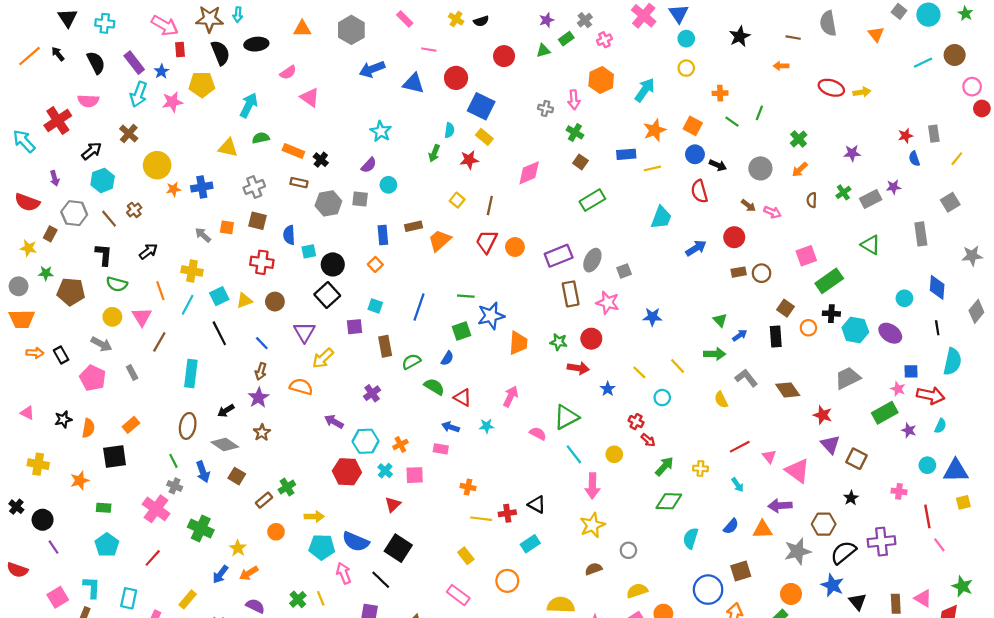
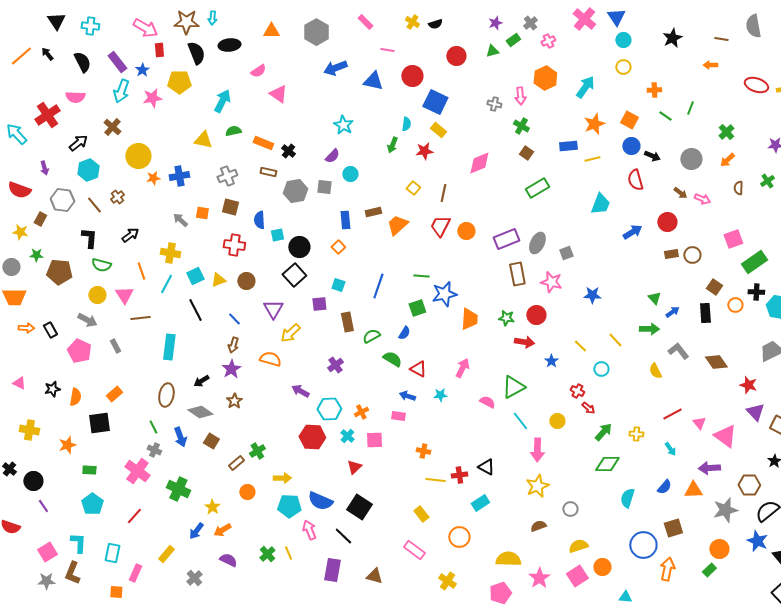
brown line: (159, 342) -> (140, 318), turned 54

